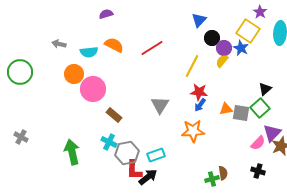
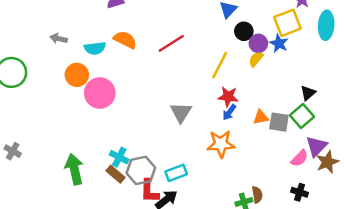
yellow square: (248, 31) -> (287, 23), turned 35
brown rectangle: (114, 115) -> (116, 174), moved

